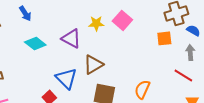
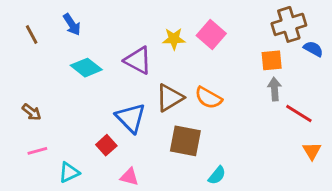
gray arrow: (190, 52) -> (274, 89), moved
orange semicircle: (142, 89) -> (208, 98), moved, turned -84

